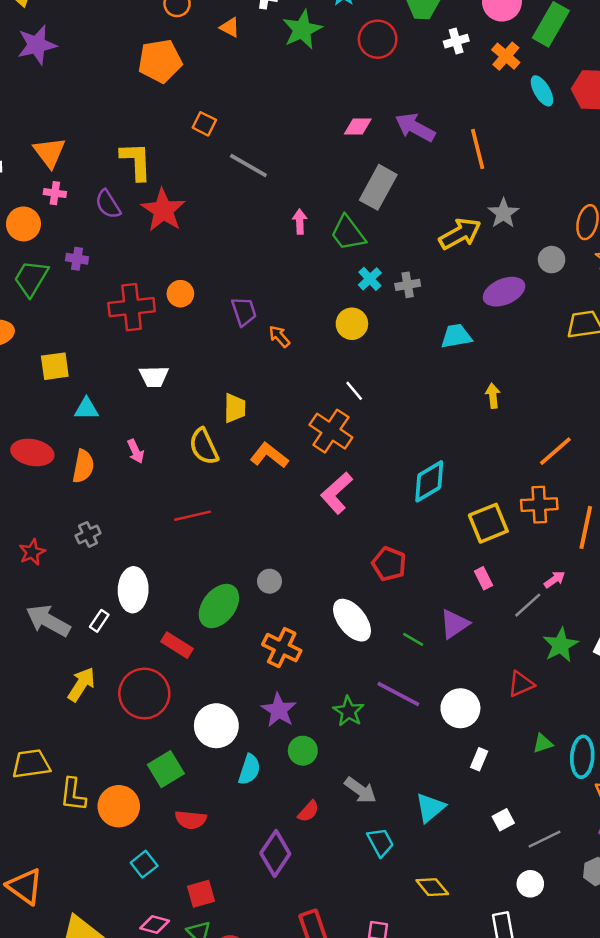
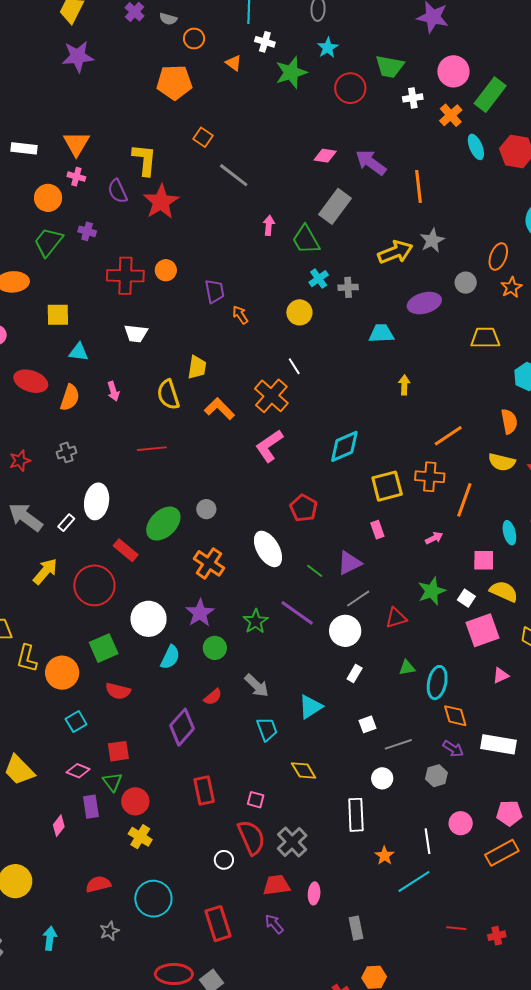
gray line: (528, 605) -> (358, 599), moved

